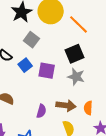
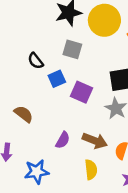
gray square: (31, 40) -> (72, 49), turned -35

